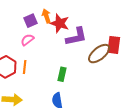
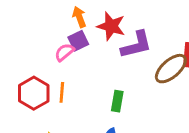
orange arrow: (46, 16) -> (79, 17), moved
purple square: (31, 21) -> (78, 41), moved

